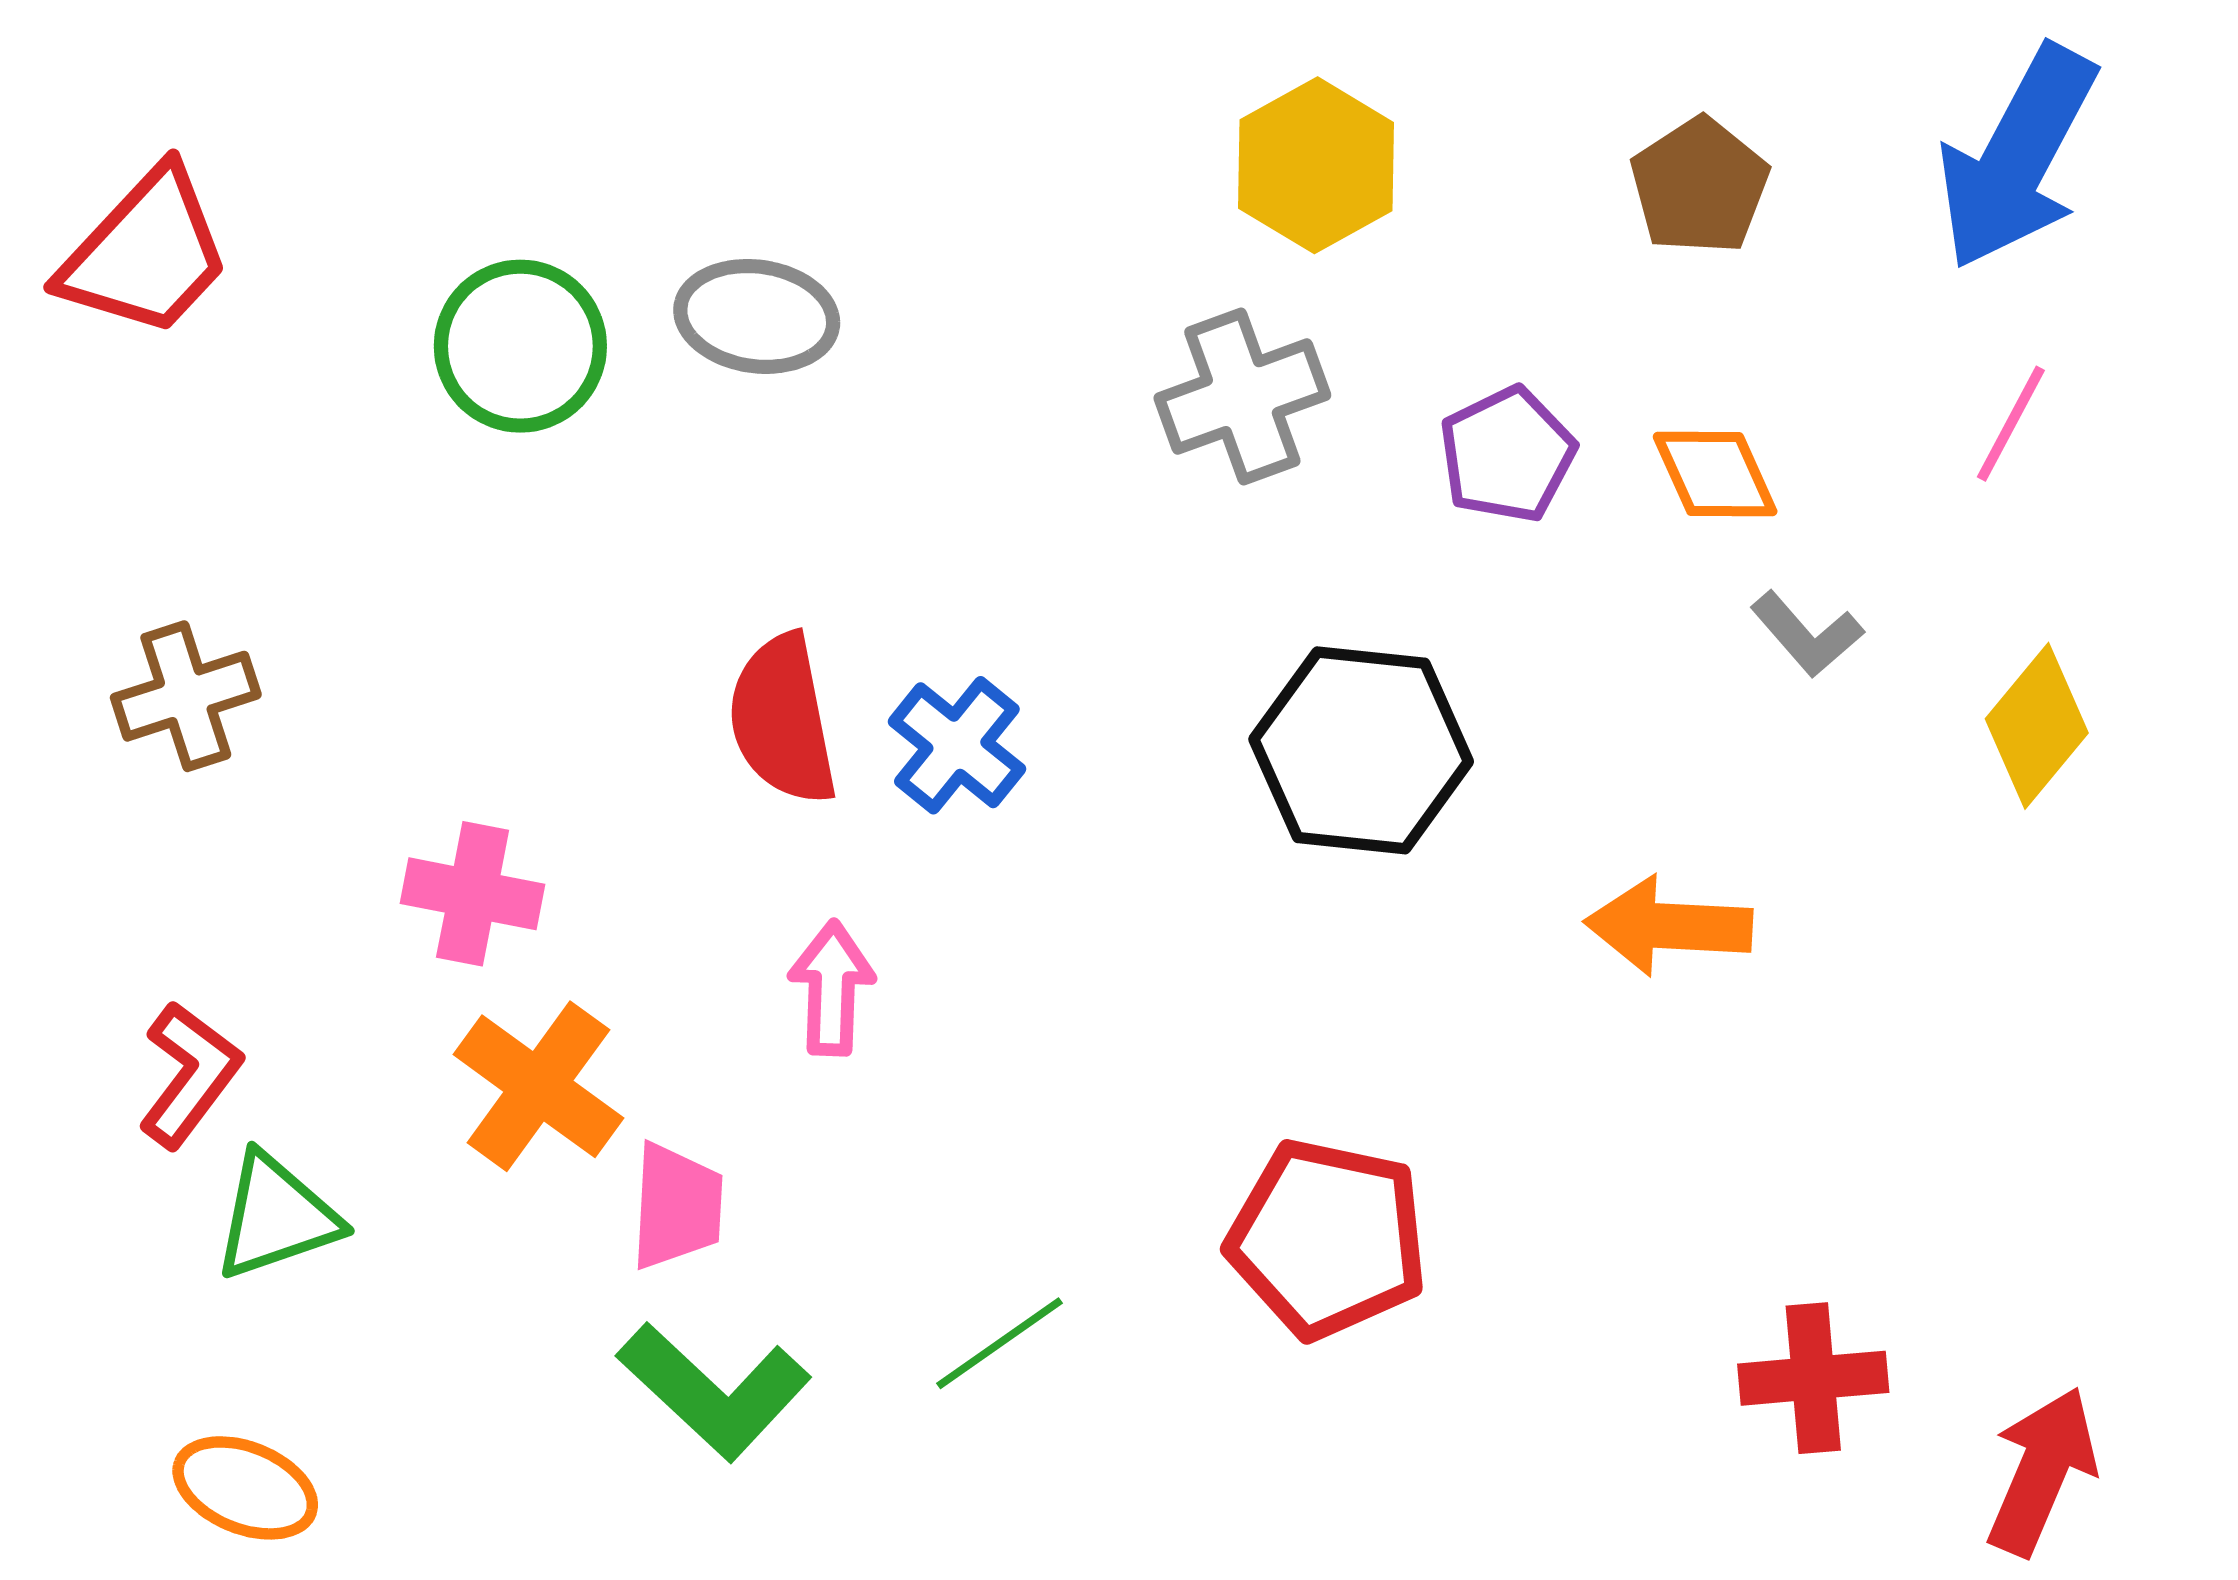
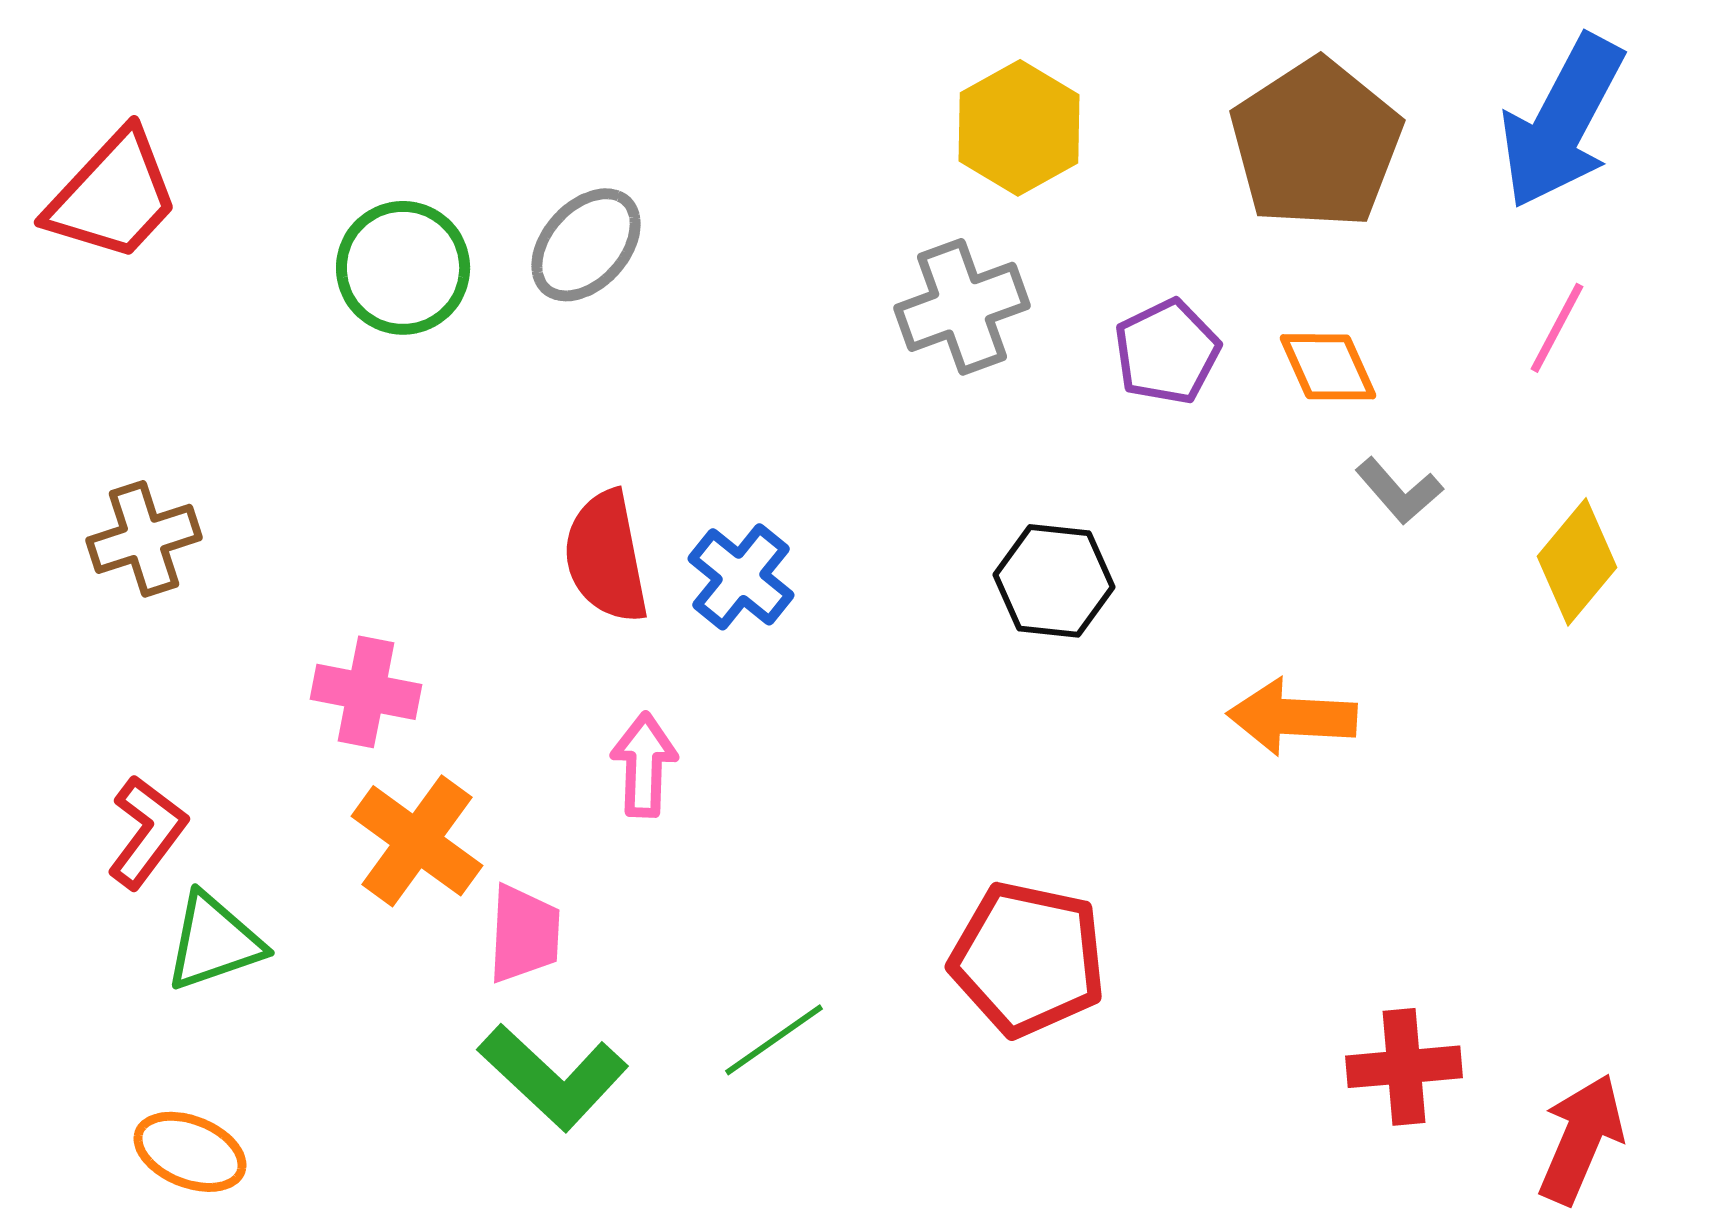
brown pentagon: (1700, 186) -> (1316, 144), size x1.6
gray ellipse: (757, 316) -> (586, 245), turned -56
black hexagon: (1361, 750) -> (1054, 581), size x0.7

